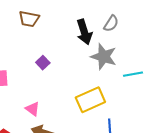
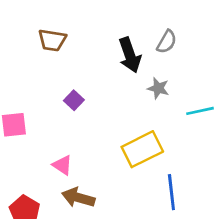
gray star: (104, 57) -> (158, 88), size x0.6

